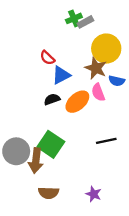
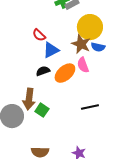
blue semicircle: (117, 81) -> (98, 47), moved
green square: (51, 144) -> (42, 110), size x0.6
brown arrow: (36, 161) -> (29, 99), moved

